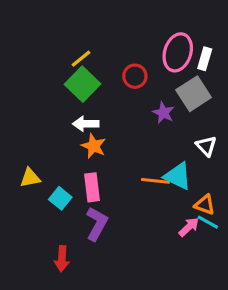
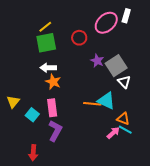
pink ellipse: (178, 52) -> (106, 23), turned 30
white rectangle: (205, 59) -> (126, 16), moved
green square: (83, 84) -> (46, 43), turned 35
gray square: (194, 94) -> (116, 66), moved
yellow triangle: (30, 178) -> (13, 102), turned -40

